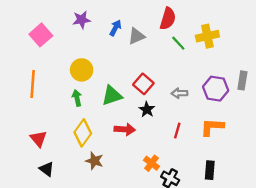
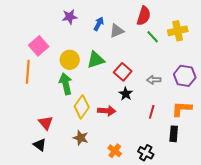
pink square: (41, 35) -> (39, 46), moved
green triangle: (112, 96) -> (96, 60), moved
green arrow: (77, 98) -> (66, 84), size x1.5
yellow diamond: (83, 133) -> (82, 107), moved
red triangle: (38, 139) -> (46, 123), moved
orange cross: (152, 163) -> (115, 151), moved
black rectangle: (210, 170) -> (174, 134), moved

